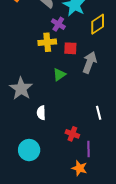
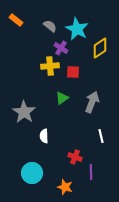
gray arrow: (90, 62) -> (92, 102), moved
orange star: (79, 168) -> (65, 187), moved

